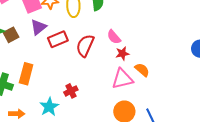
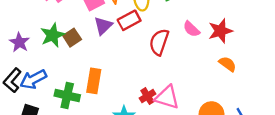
red rectangle: (58, 39) -> (129, 20), moved
red star: (122, 54) -> (220, 31), moved, size x1.5
pink triangle: (122, 79) -> (167, 97), moved, turned 35

